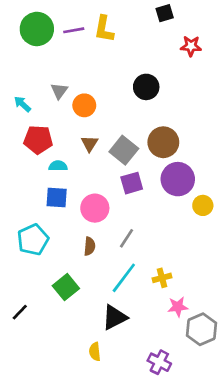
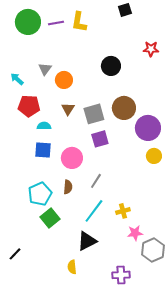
red star: (191, 46) -> (151, 49), moved
gray square: (124, 150) -> (94, 114), turned 35
purple circle: (178, 179) -> (148, 128), moved
cyan pentagon: (33, 240) -> (40, 194), moved
black line: (20, 312) -> (15, 254), moved
purple cross: (159, 362) -> (121, 275), turned -30

